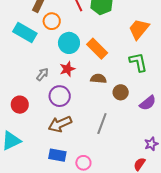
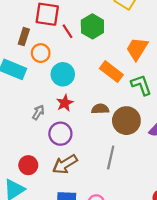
orange rectangle: (97, 49) -> (111, 72), moved
brown circle: (121, 92) -> (126, 121), size x1.6
red circle: (20, 105) -> (28, 165), moved

